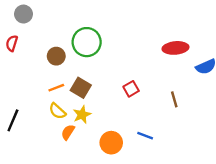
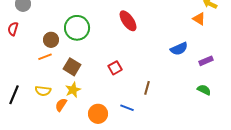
red ellipse: (176, 48) -> (128, 21), moved, turned 60
orange line: (56, 88) -> (45, 57), moved
brown line: (174, 99) -> (147, 88), moved, turned 32
yellow semicircle: (57, 111) -> (43, 91), moved, turned -35

